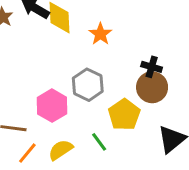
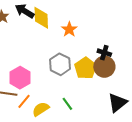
pink hexagon: (52, 106) -> (20, 78), moved
yellow pentagon: (124, 115) -> (85, 68), moved
orange line: (27, 153) -> (24, 101), moved

